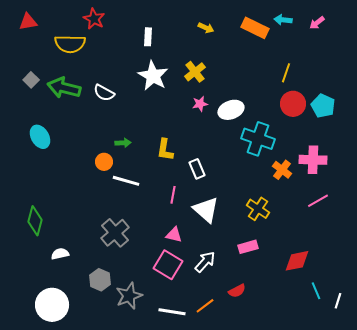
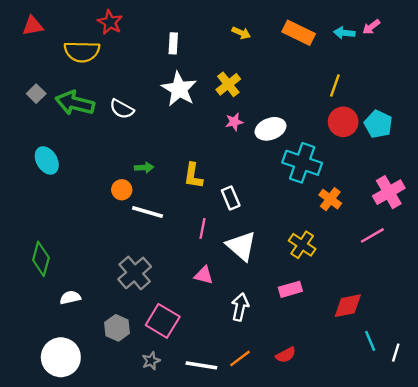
cyan arrow: (283, 20) -> (344, 33), moved
pink cross: (313, 160) -> (389, 192), moved, turned -32
white arrow: (205, 262) -> (240, 307), turned -30
pink square: (168, 265) -> (163, 321), moved
red semicircle: (237, 291) -> (286, 355), moved
gray star: (129, 296) -> (151, 361), moved, size x0.6

